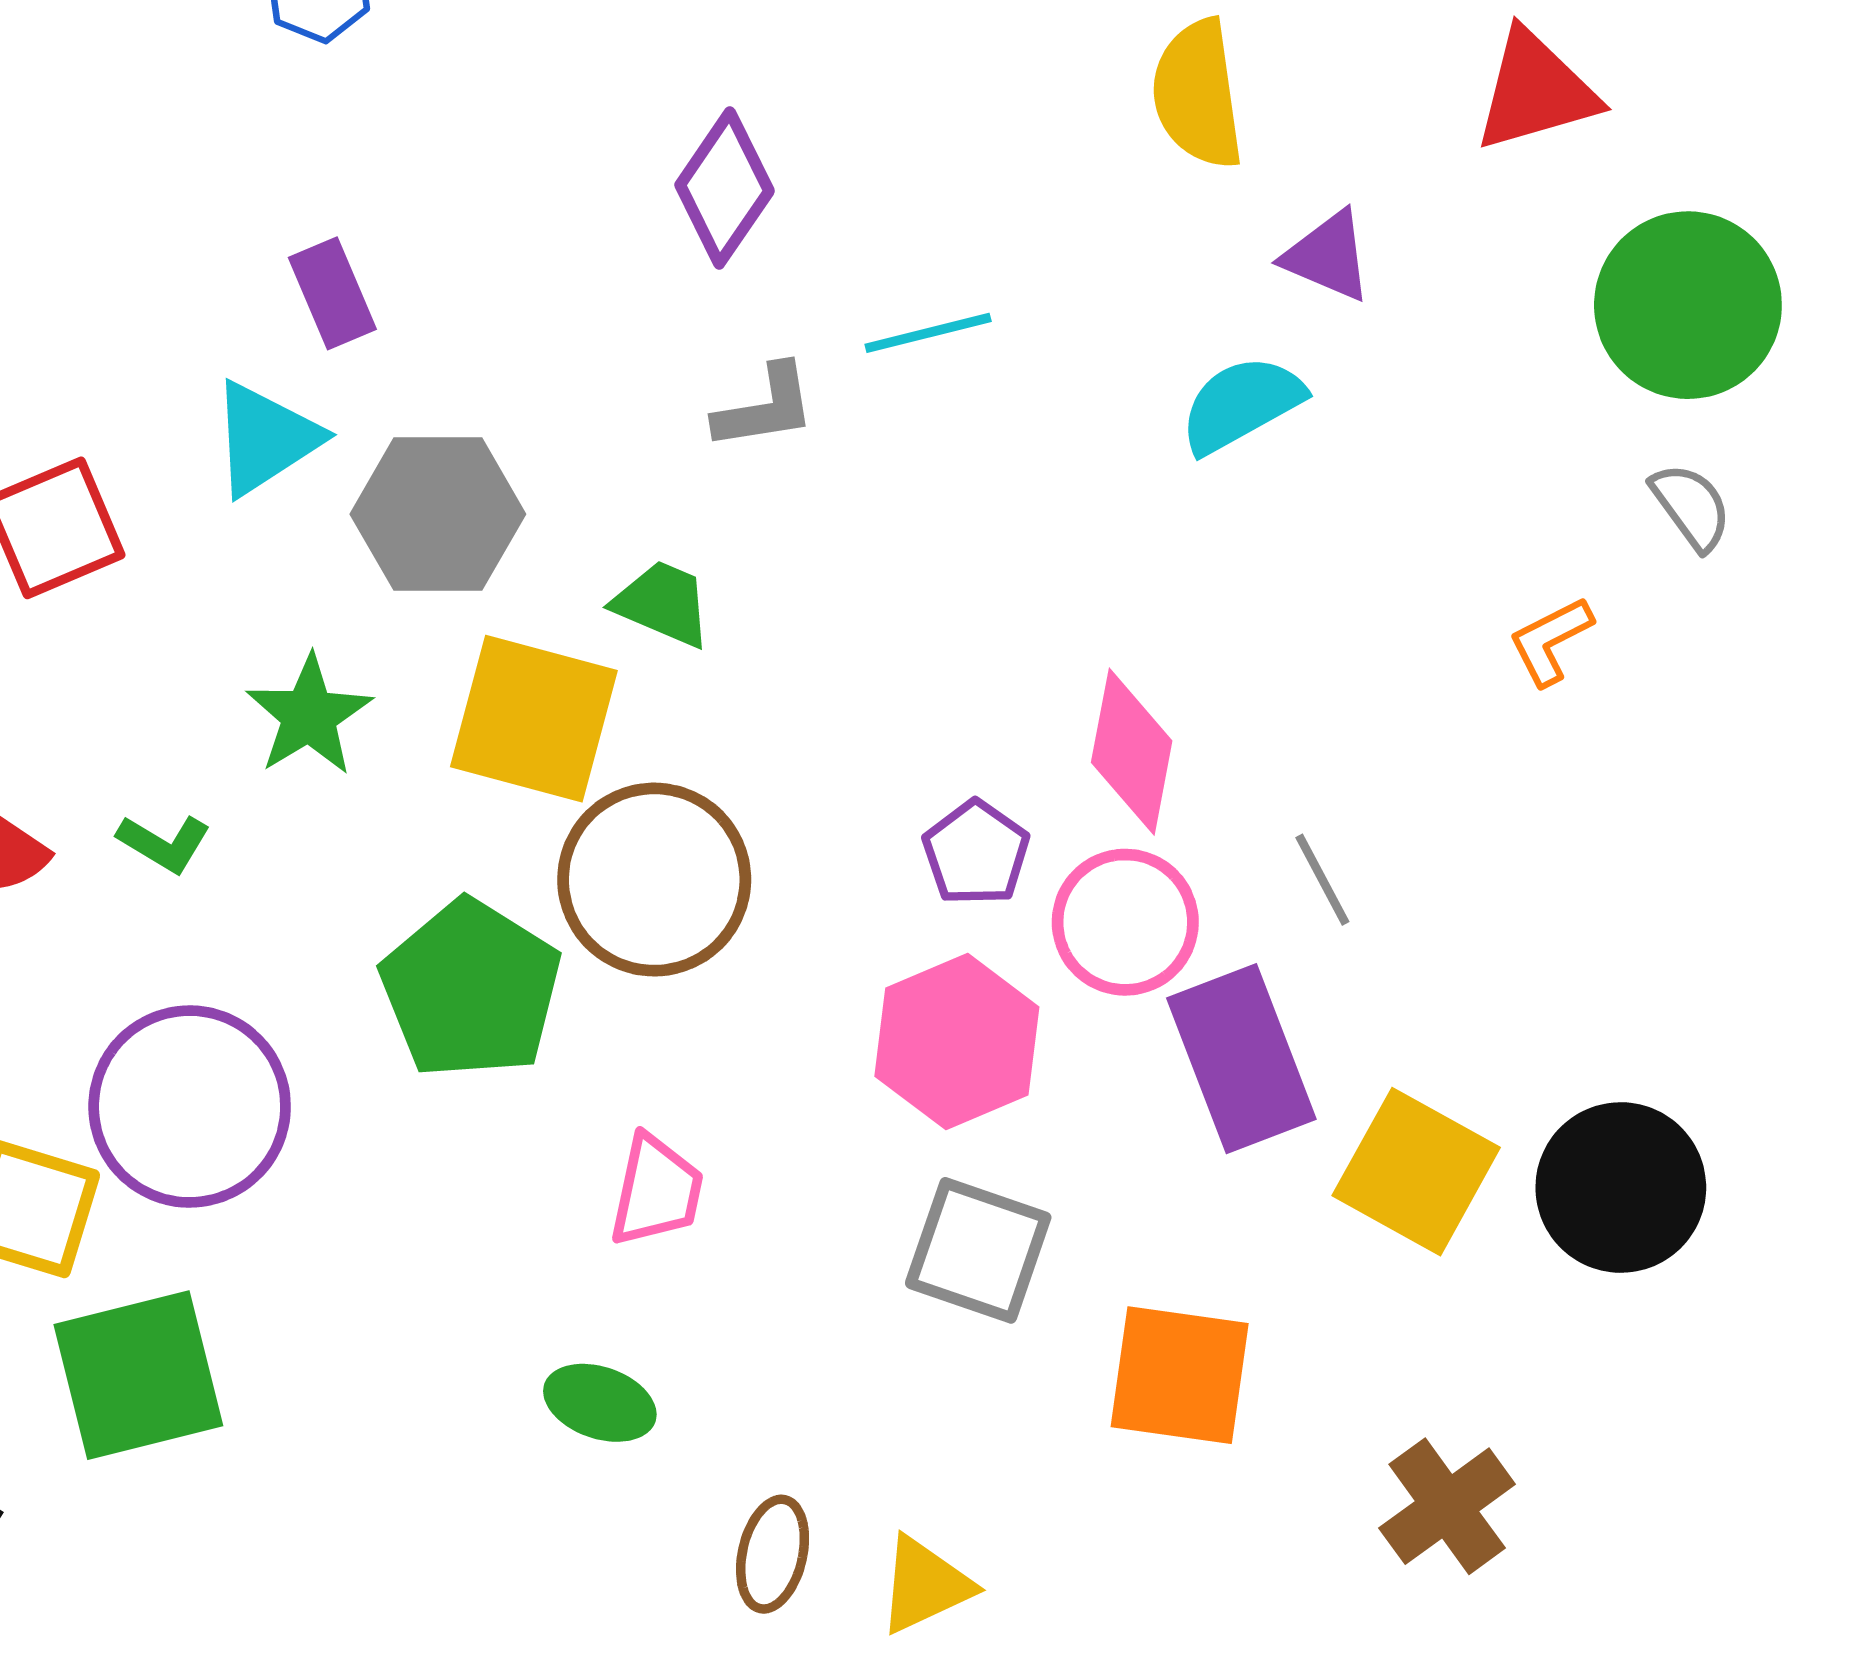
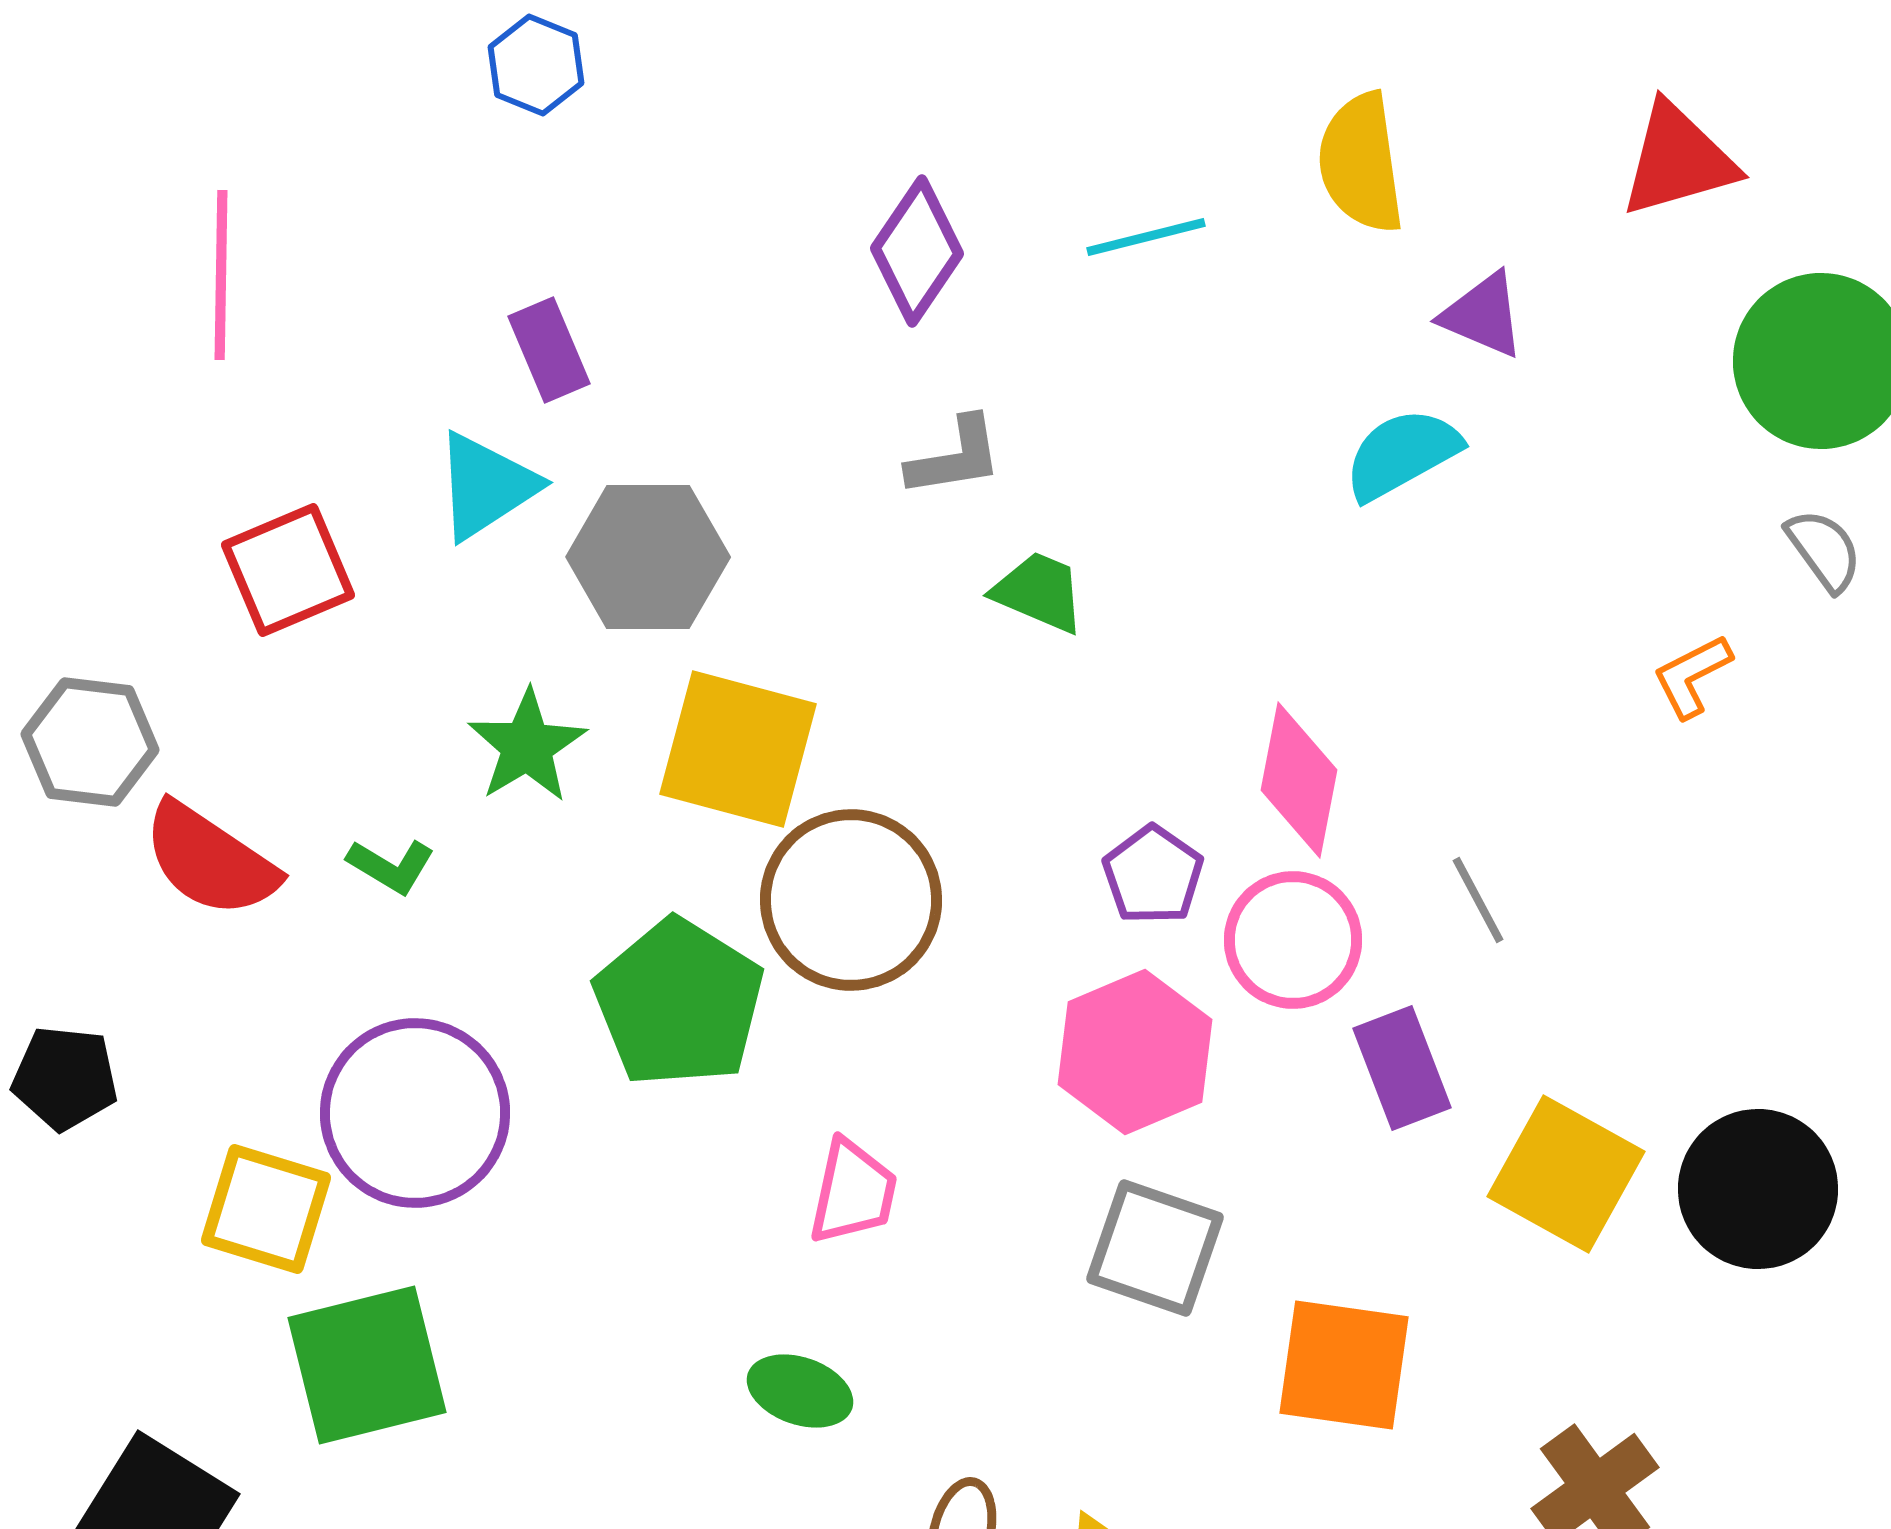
cyan line: (928, 333) -> (1146, 237), moved
green trapezoid: (663, 604) -> (1039, 592), moved
purple rectangle: (1241, 1059) -> (1402, 1068), size x0.7

